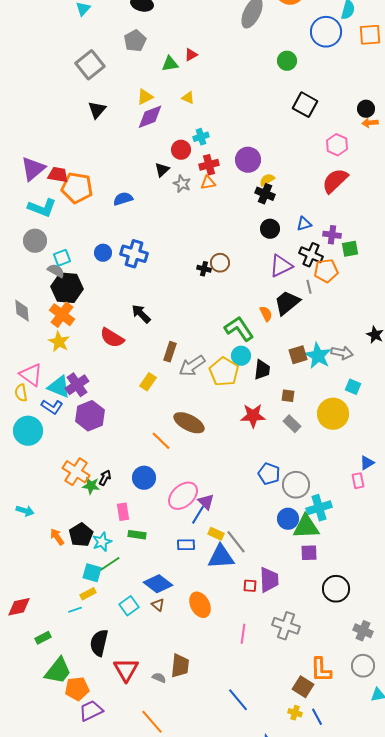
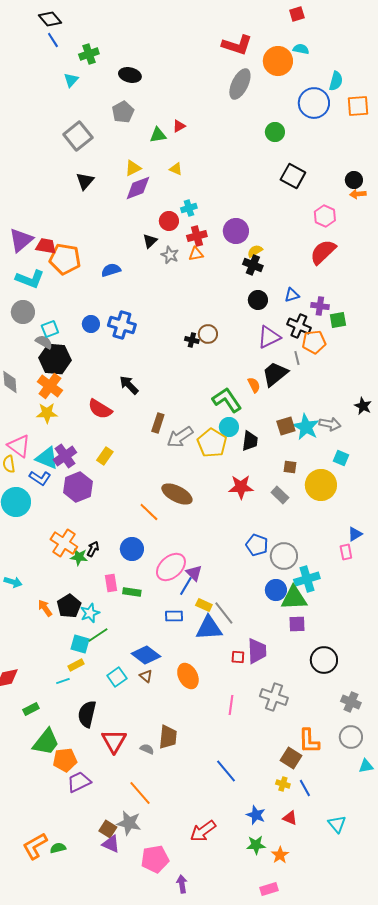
yellow star: (59, 342) -> (47, 413), turned -30
yellow rectangle: (148, 382) -> (105, 456), moved
brown square: (288, 396) -> (290, 467), moved
green rectangle: (137, 535) -> (132, 592), moved

